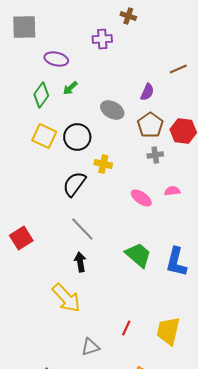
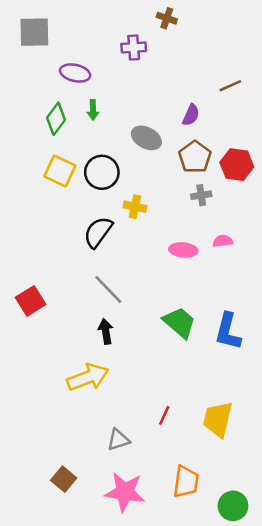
green arrow: (70, 88) -> (93, 110), turned -49
pink ellipse: (141, 198) -> (183, 250), turned -30
yellow arrow: (66, 298) -> (88, 377), turned -68

